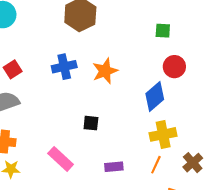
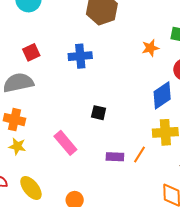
orange star: (105, 71) -> (150, 48), moved, size x0.7
orange line: (156, 165) -> (140, 155), moved

